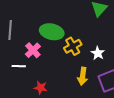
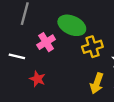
white line: (19, 66) -> (17, 56), moved
red star: (41, 88) -> (37, 79), moved

